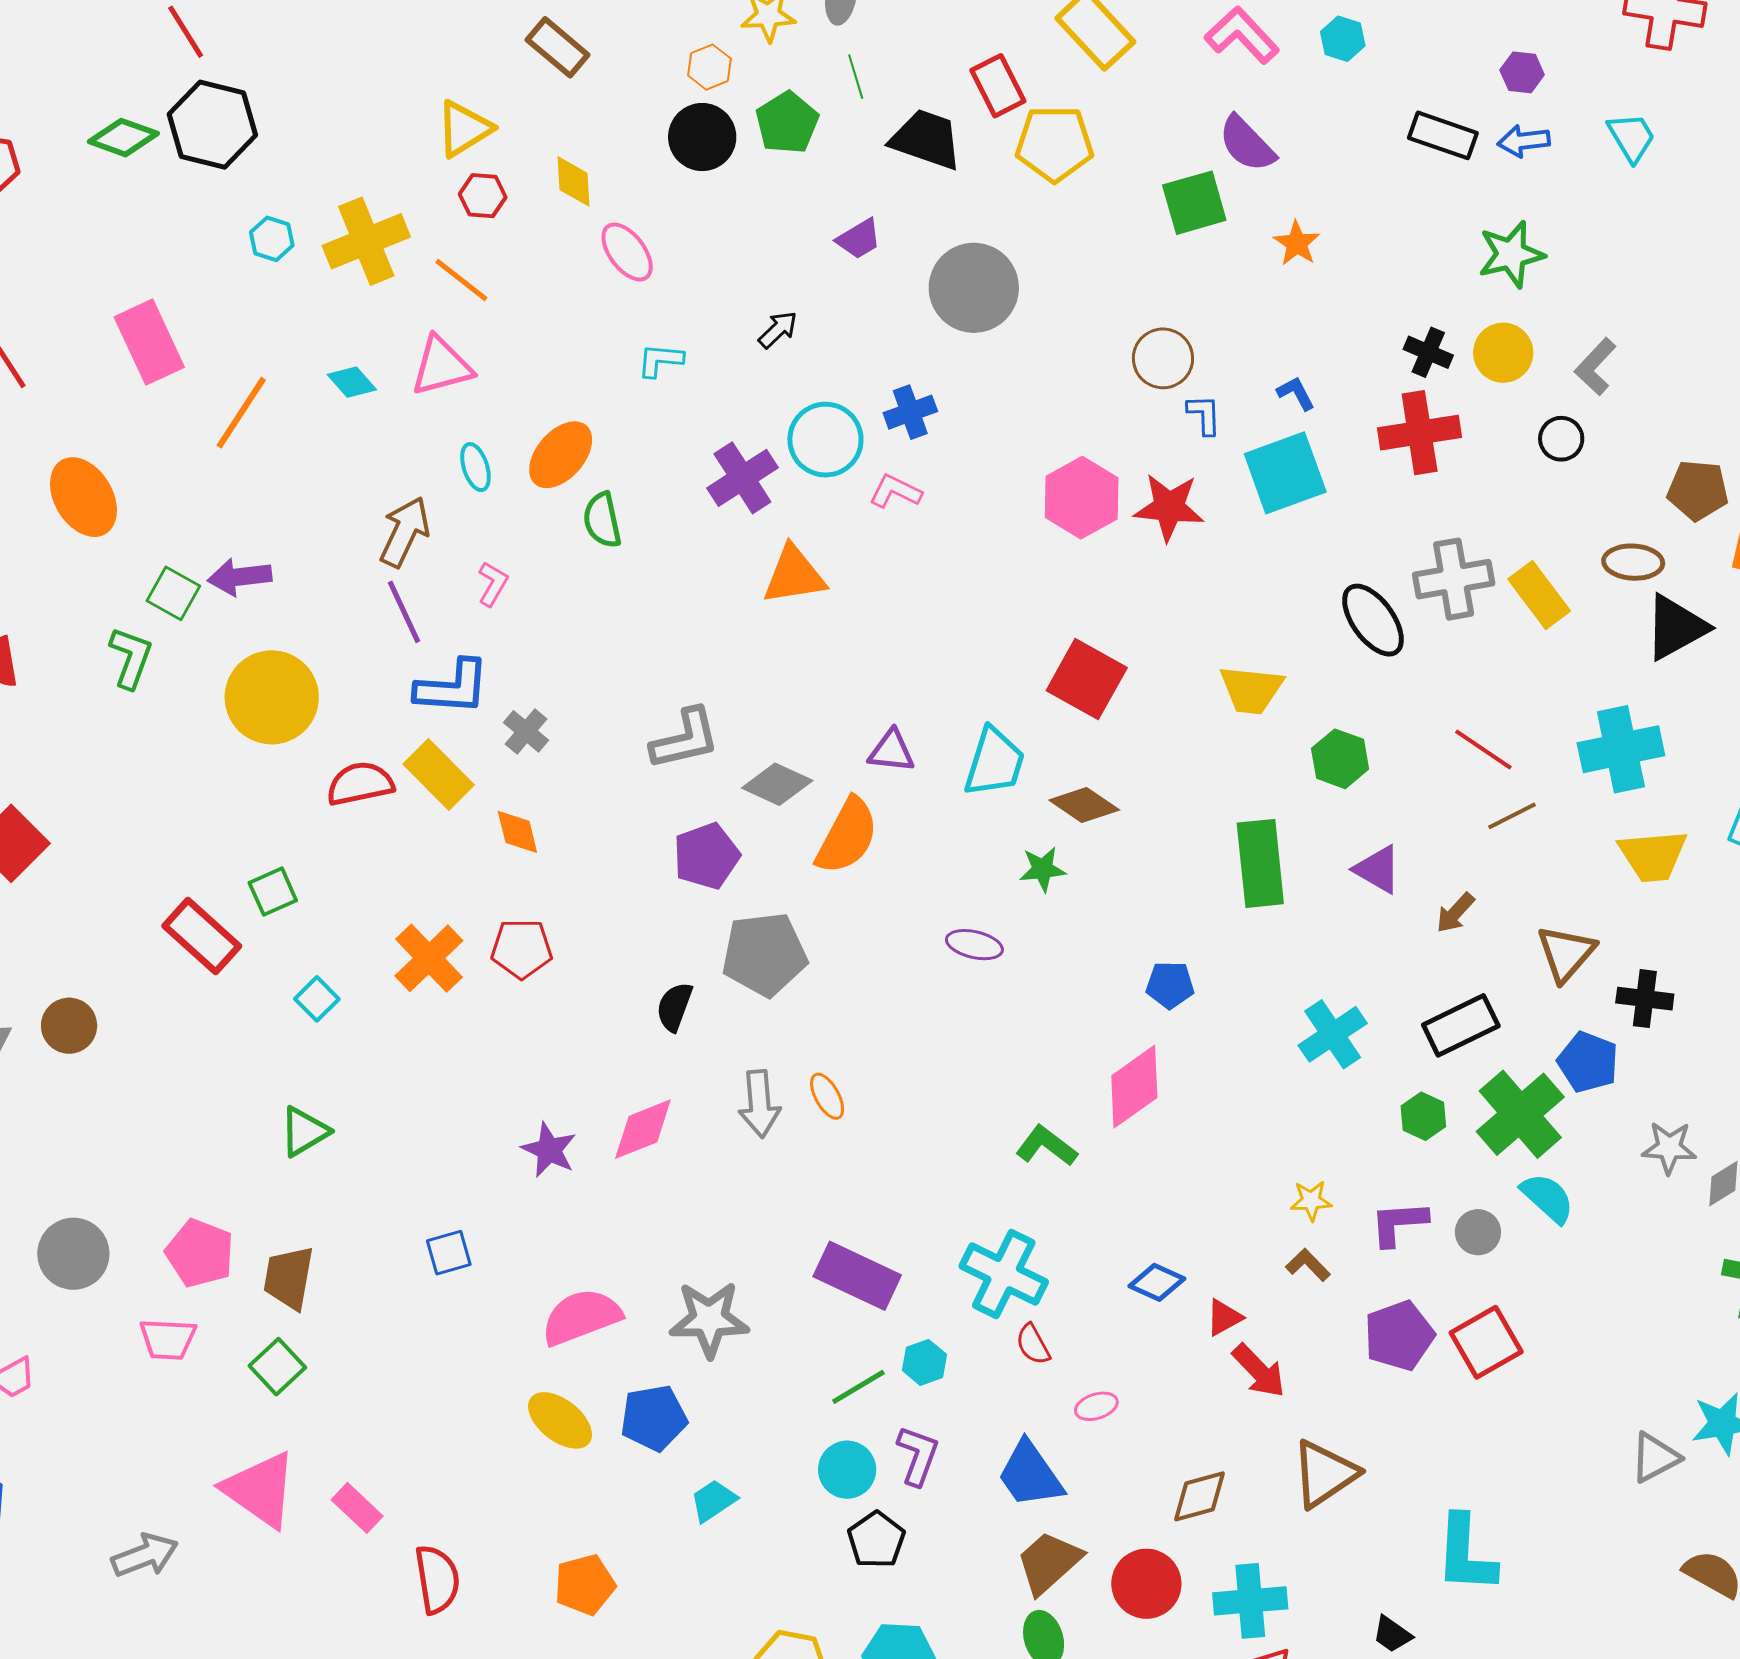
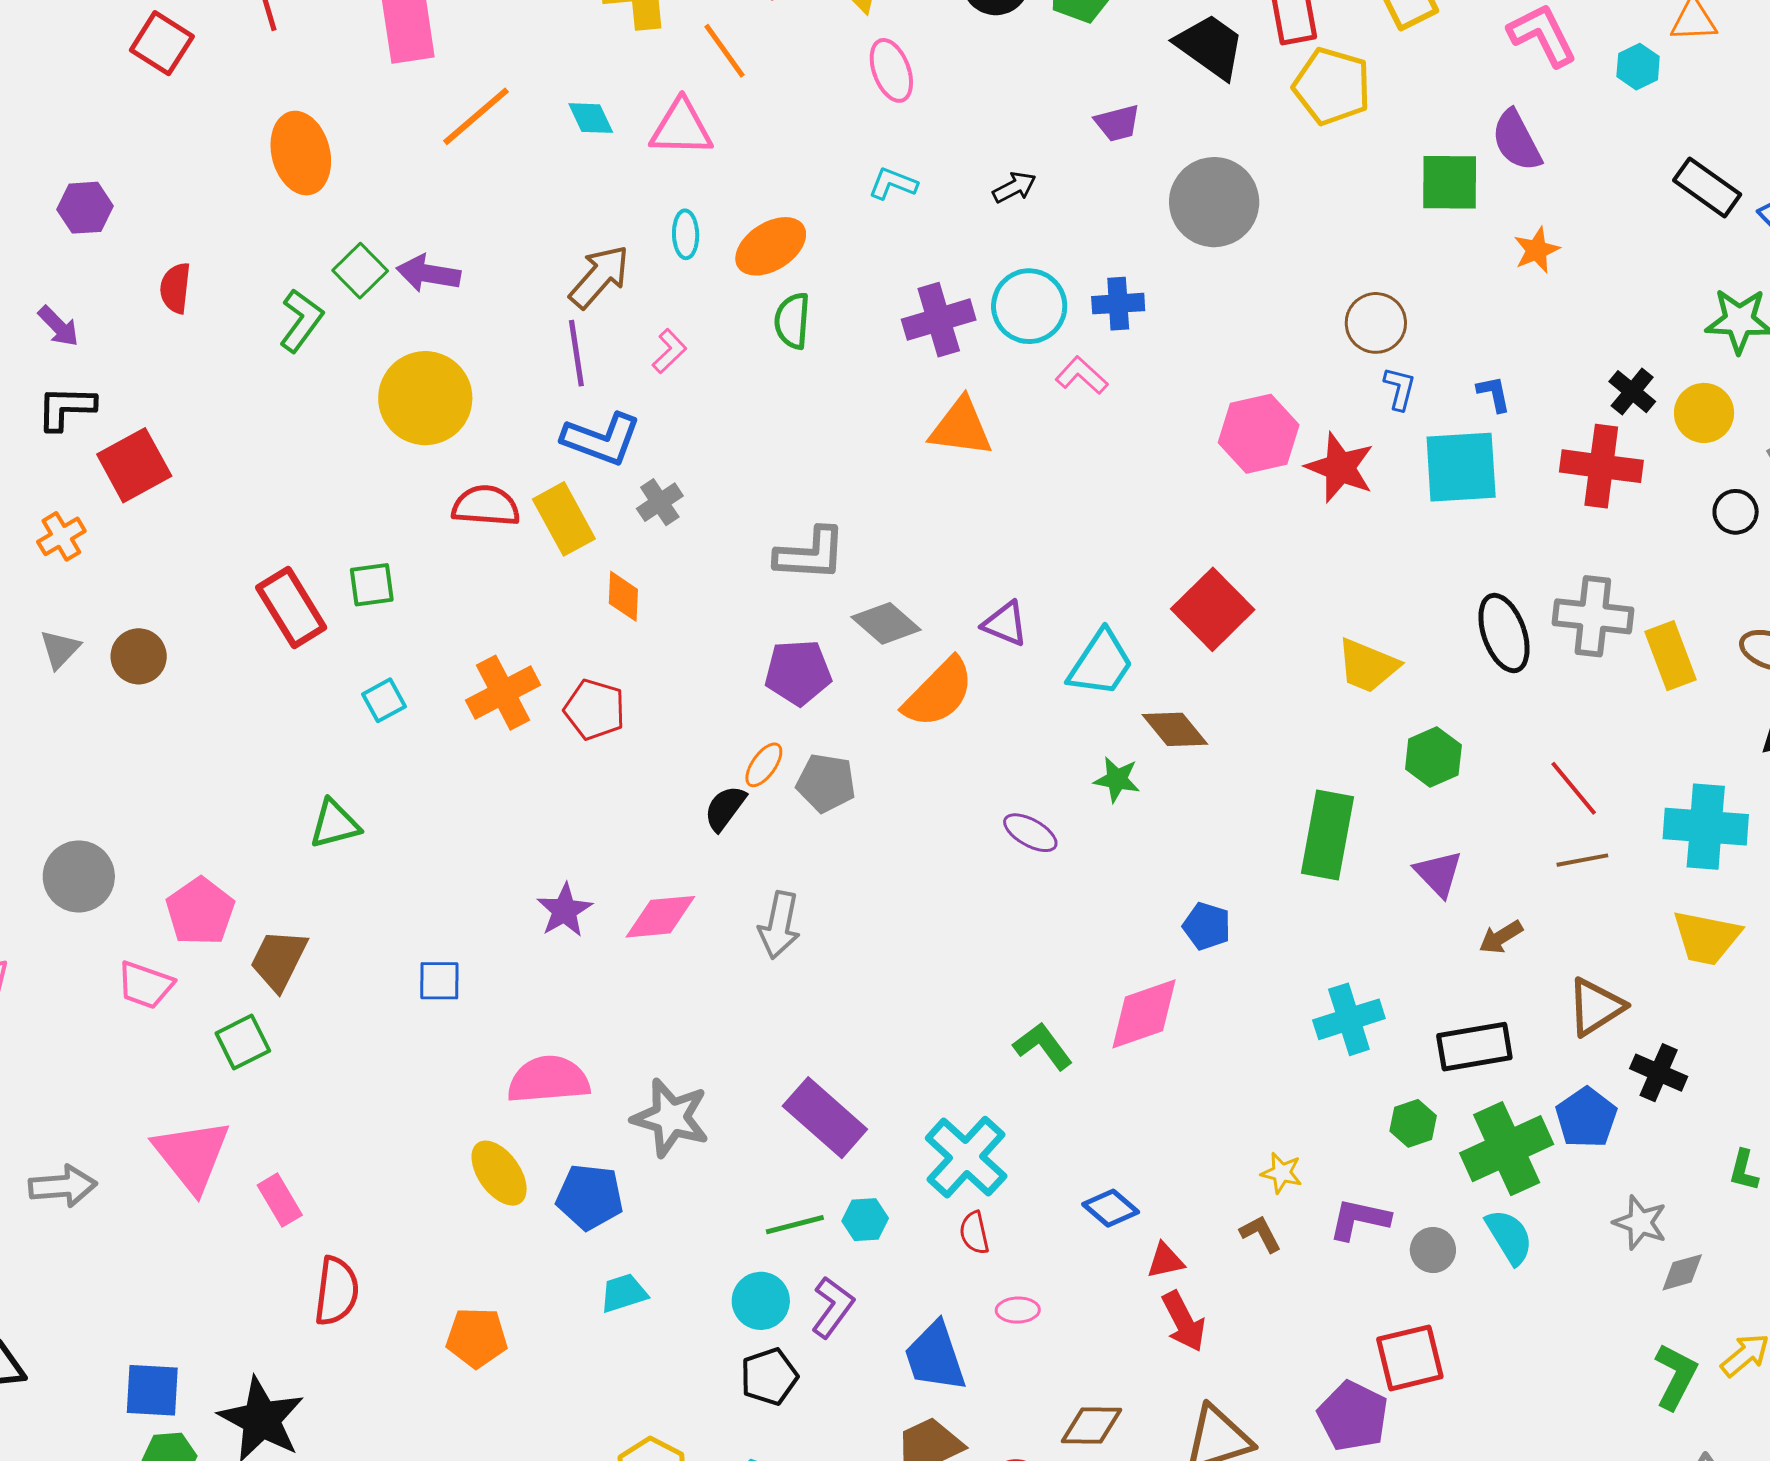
gray pentagon: (764, 954) -> (826, 783), size x0.7
orange ellipse: (827, 1096) -> (764, 765), moved, turned 48
purple pentagon: (1399, 1336) -> (1353, 1416), moved, turned 30

